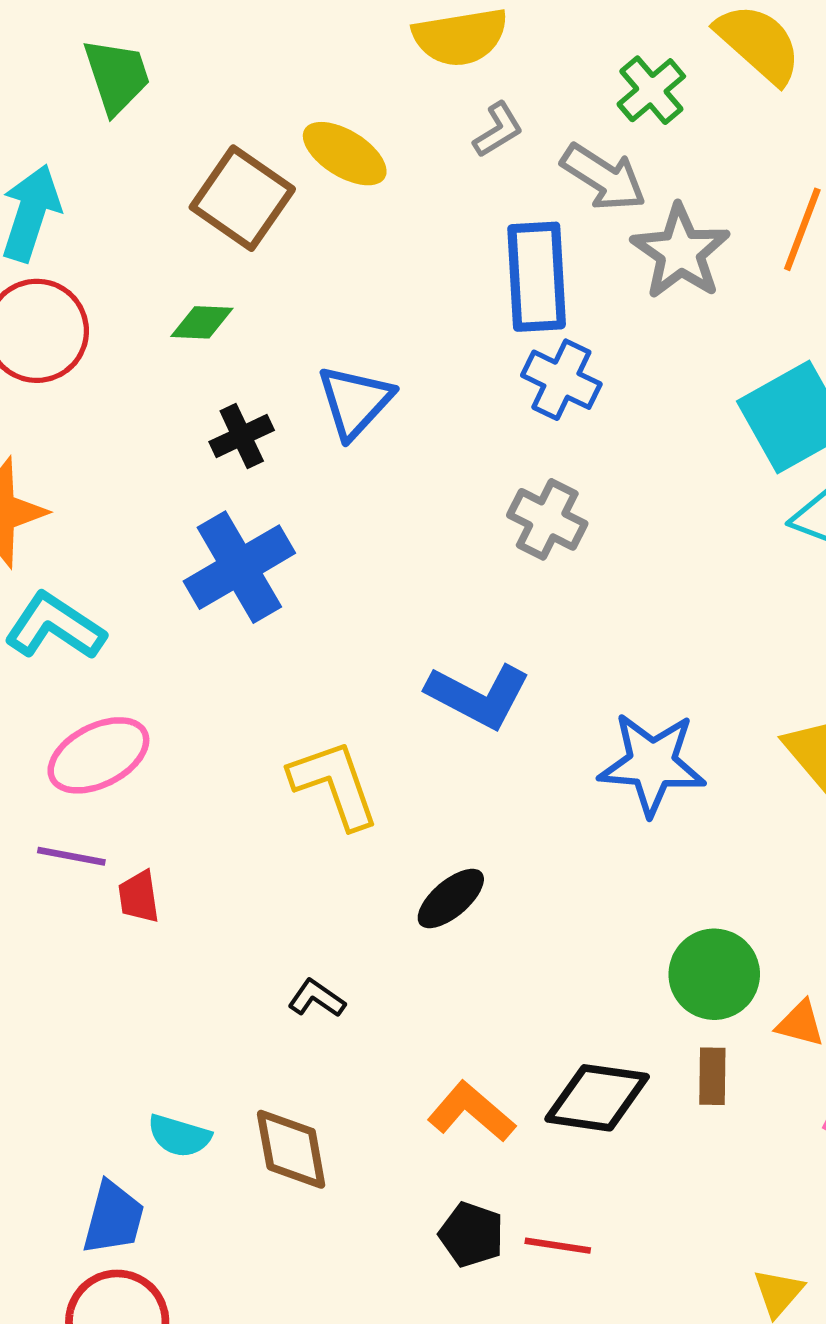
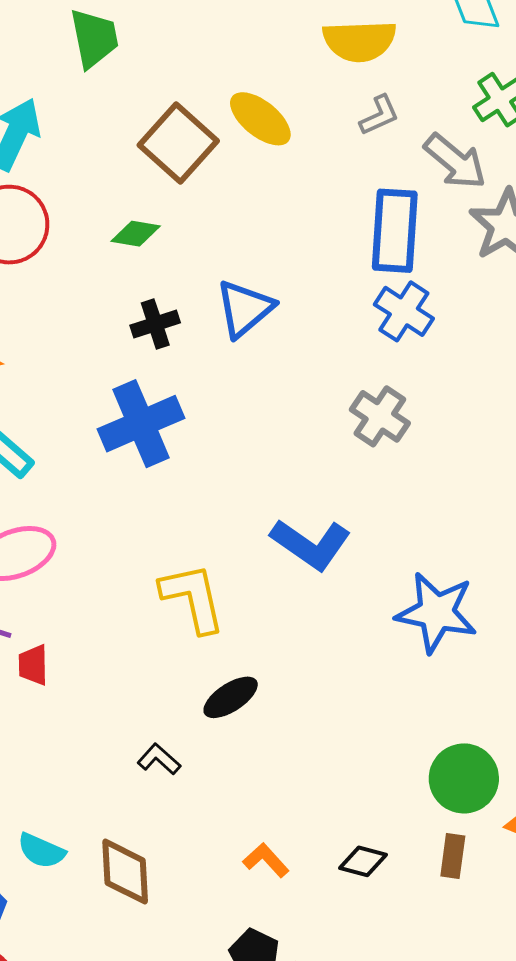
black ellipse: (451, 898) -> (231, 697), moved
black diamond: (597, 1098) -> (363, 861), size x0.6
orange L-shape: (471, 1112) -> (266, 860), size x0.7

